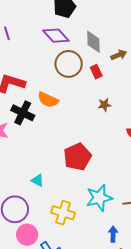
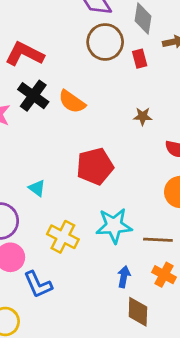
orange semicircle: (48, 100) -> (72, 102), moved
brown star: (105, 105) -> (143, 116), moved

